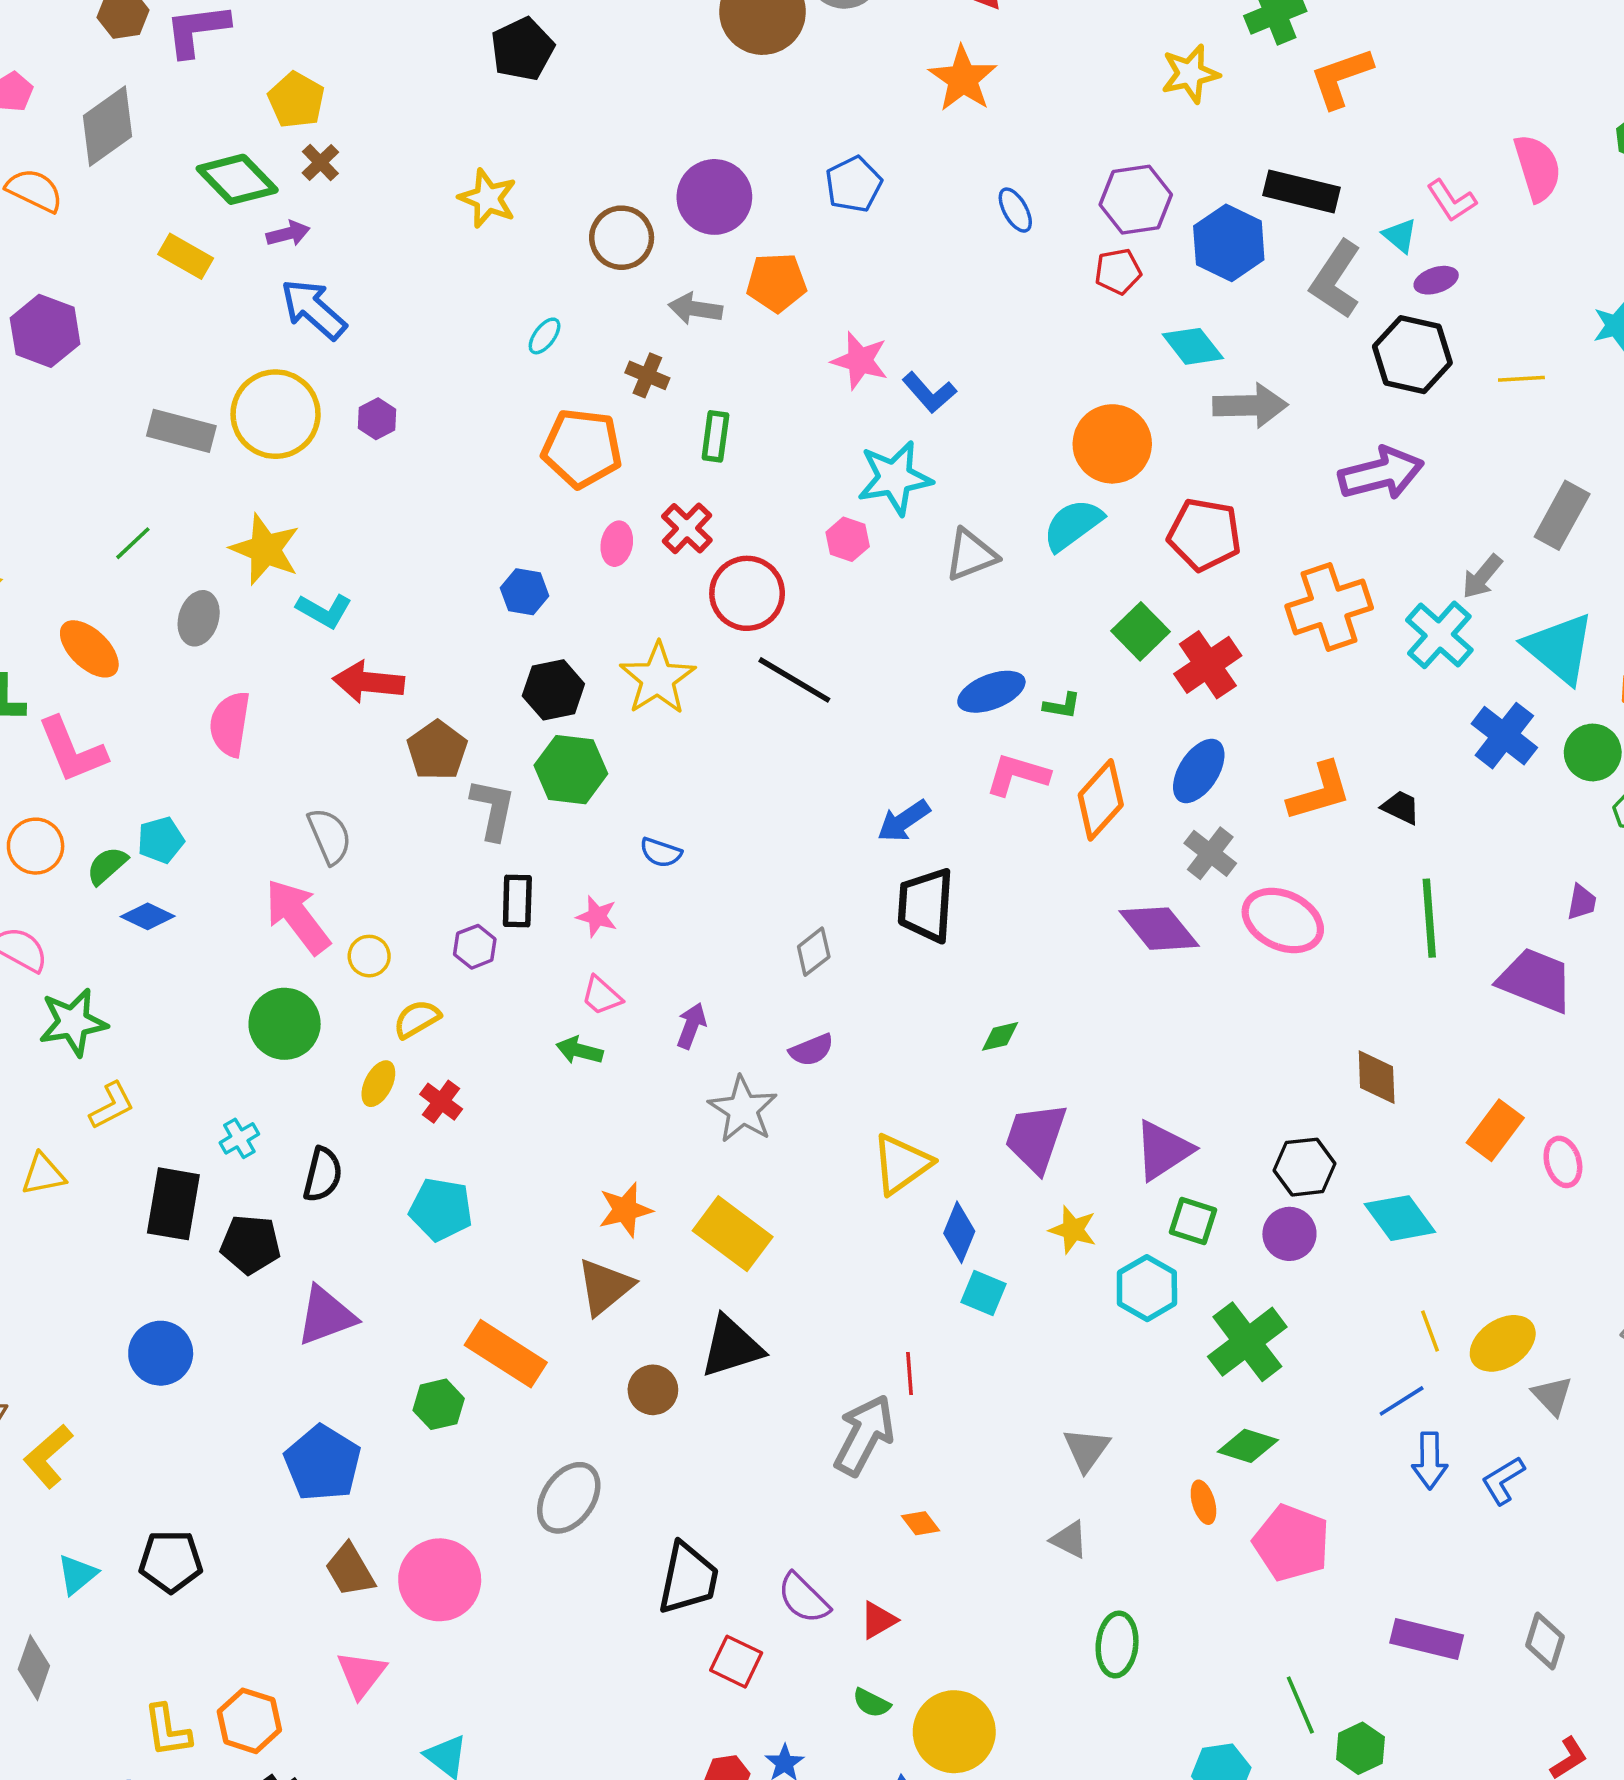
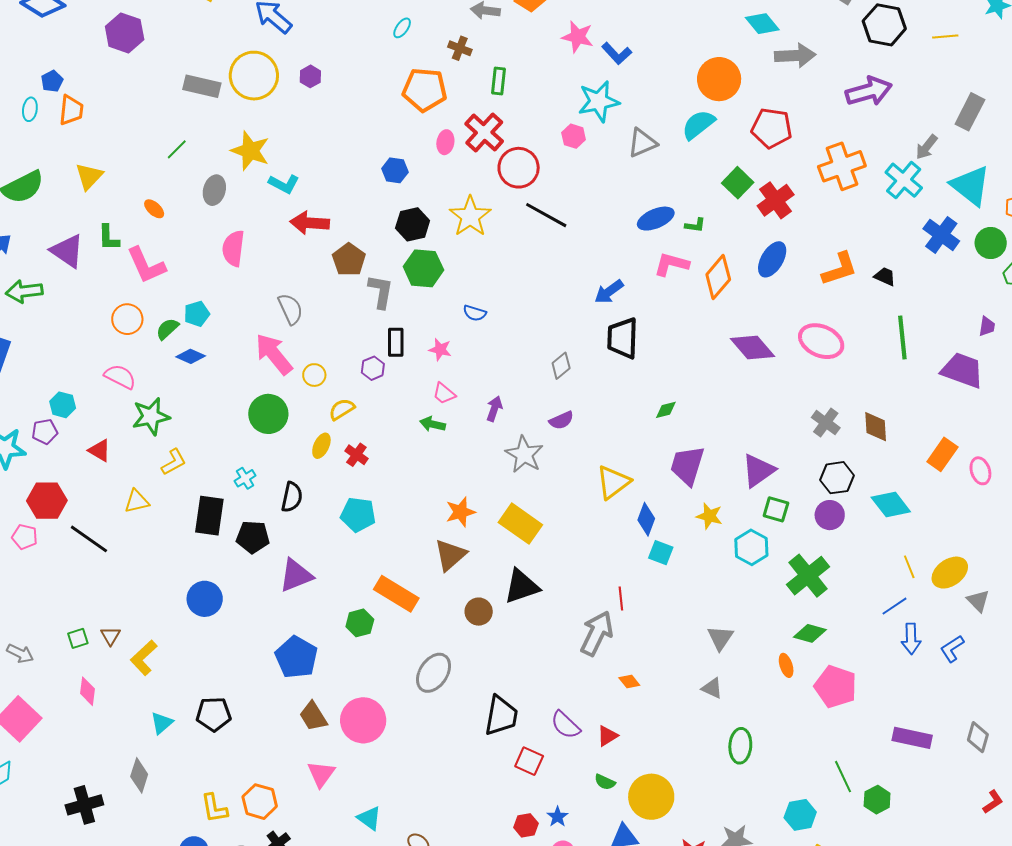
red cross: (687, 528) -> (484, 133), size x1.4
orange ellipse: (89, 649) -> (154, 209), size x0.6
gray cross: (1210, 853) -> (826, 423), moved

